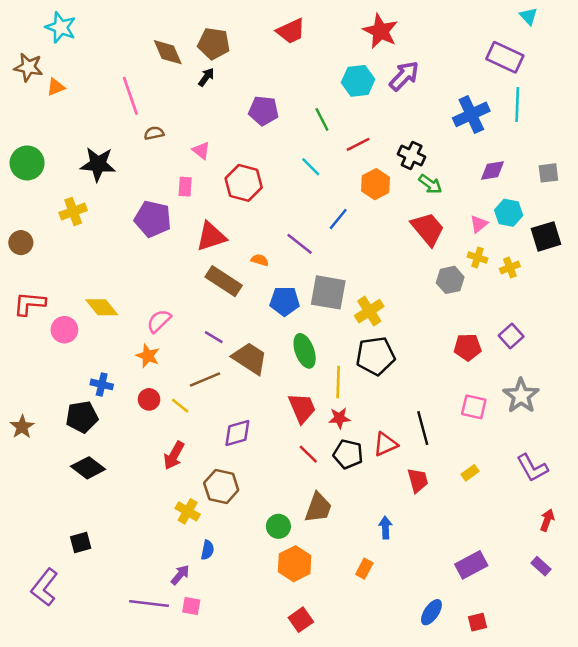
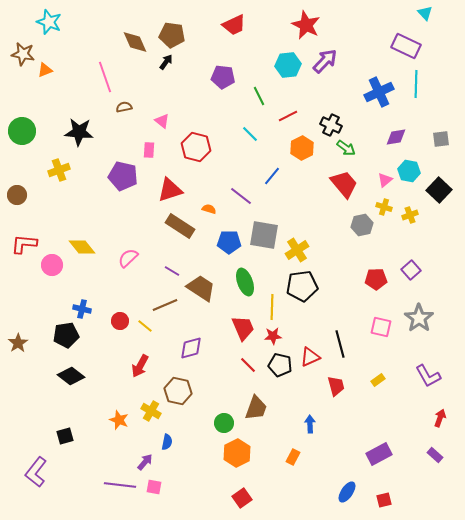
purple pentagon: (263, 111) -> (223, 77), moved
black square: (546, 236) -> (439, 190), turned -30
orange star: (148, 356) -> (119, 420), moved

